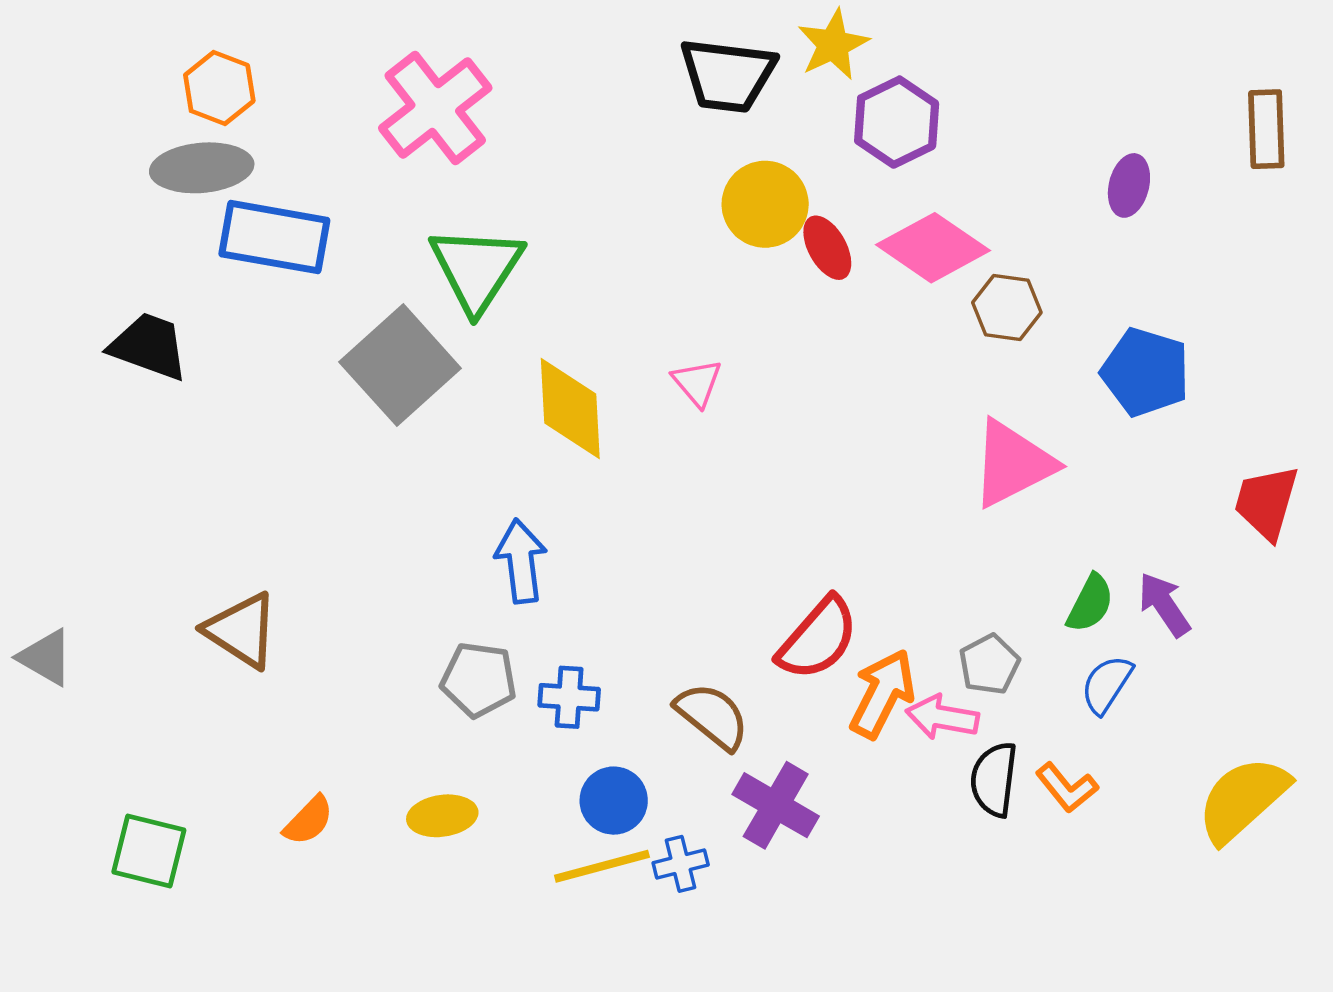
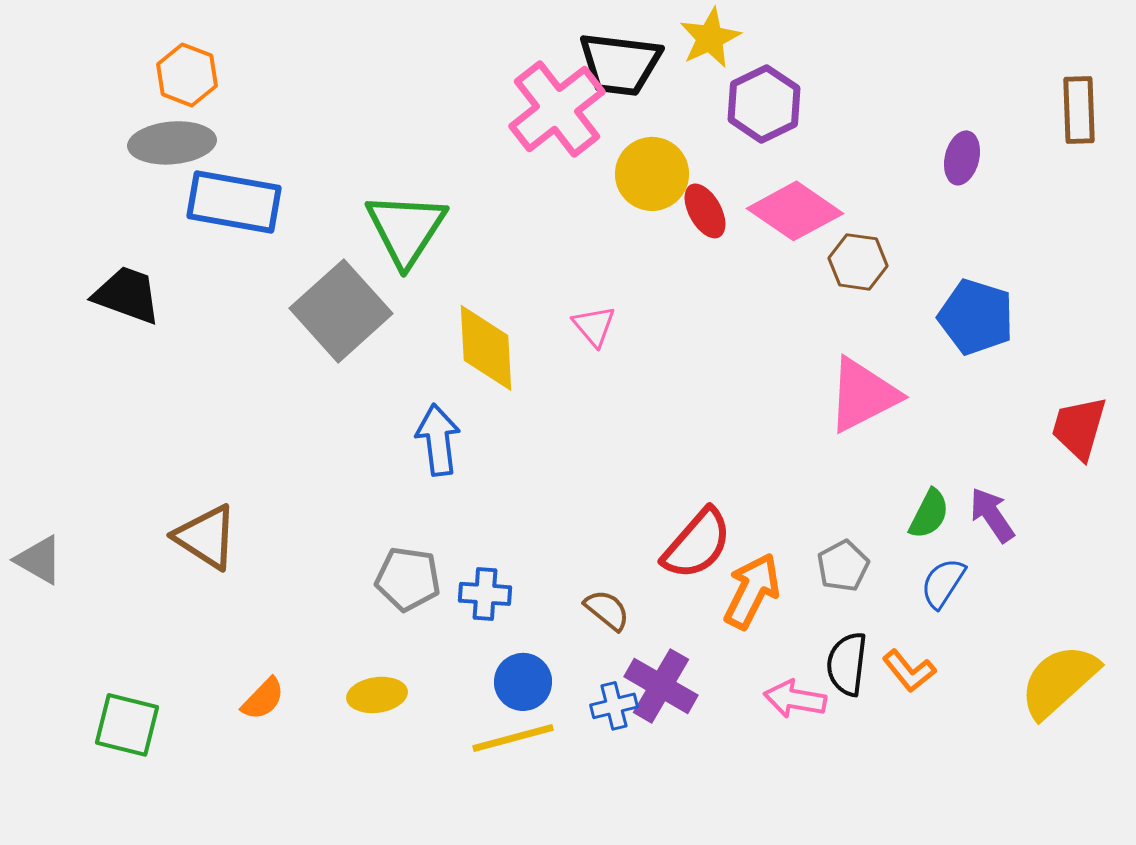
pink cross: (435, 108) -> (557, 109), moved
blue arrow: (521, 561) -> (438, 440), moved
brown semicircle: (712, 716) -> (607, 610), size x0.7
pink arrow: (942, 717) -> (795, 699), moved
blue cross: (681, 864) -> (614, 706), moved

